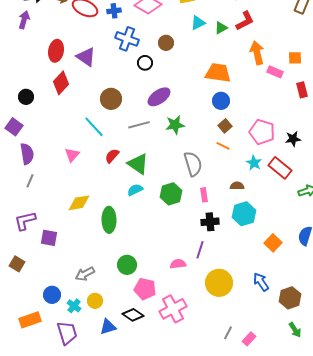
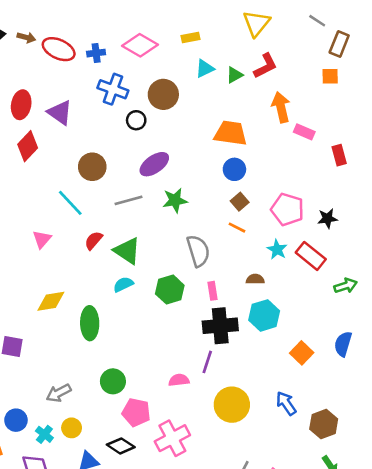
brown circle: (166, 43) -> (163, 94), size x1.5
orange square: (295, 58) -> (330, 76), moved
black cross: (210, 222) -> (220, 326), size x1.5

